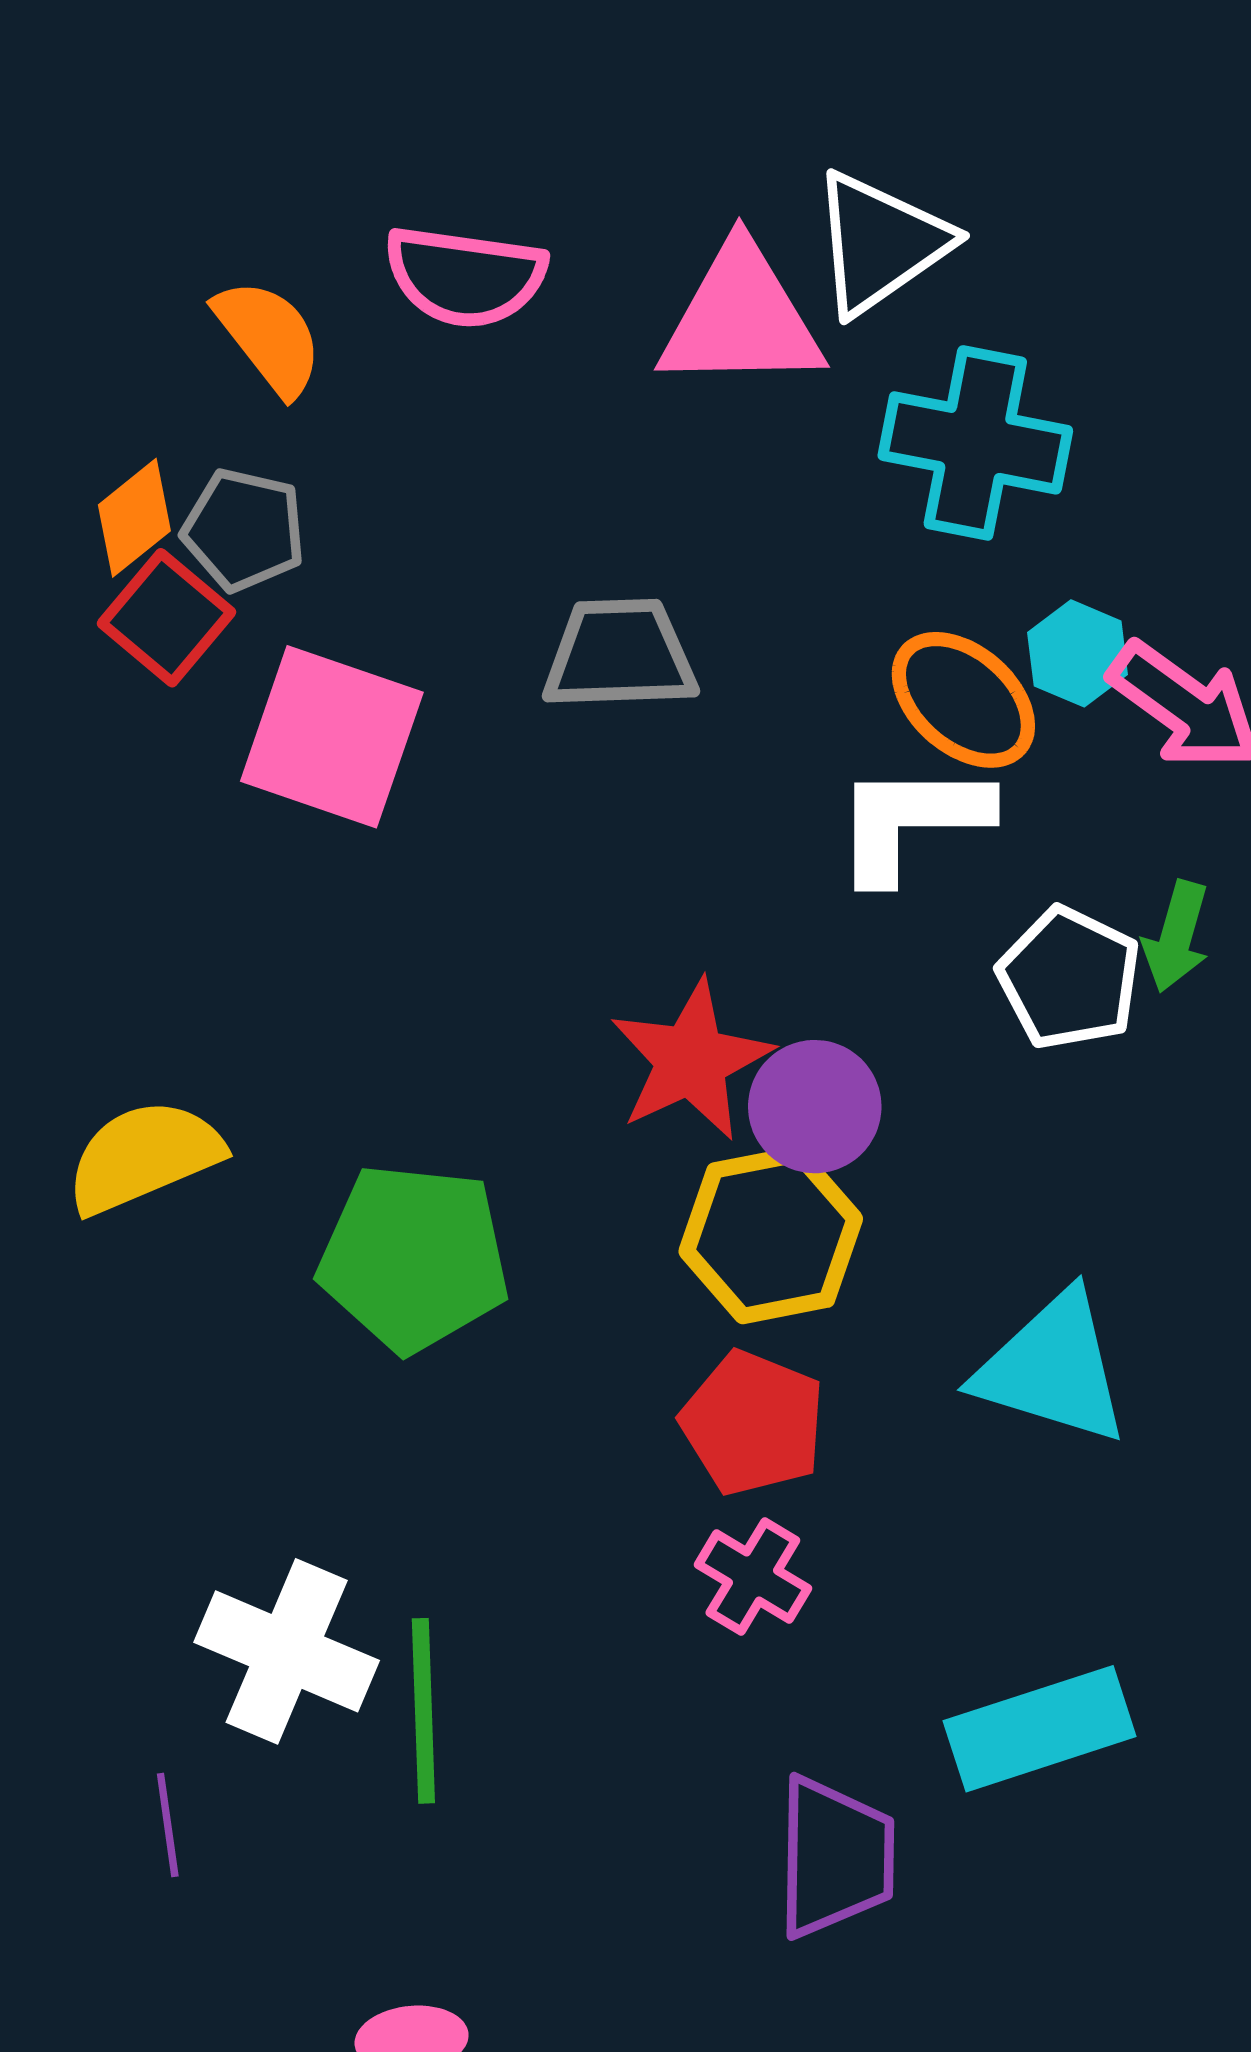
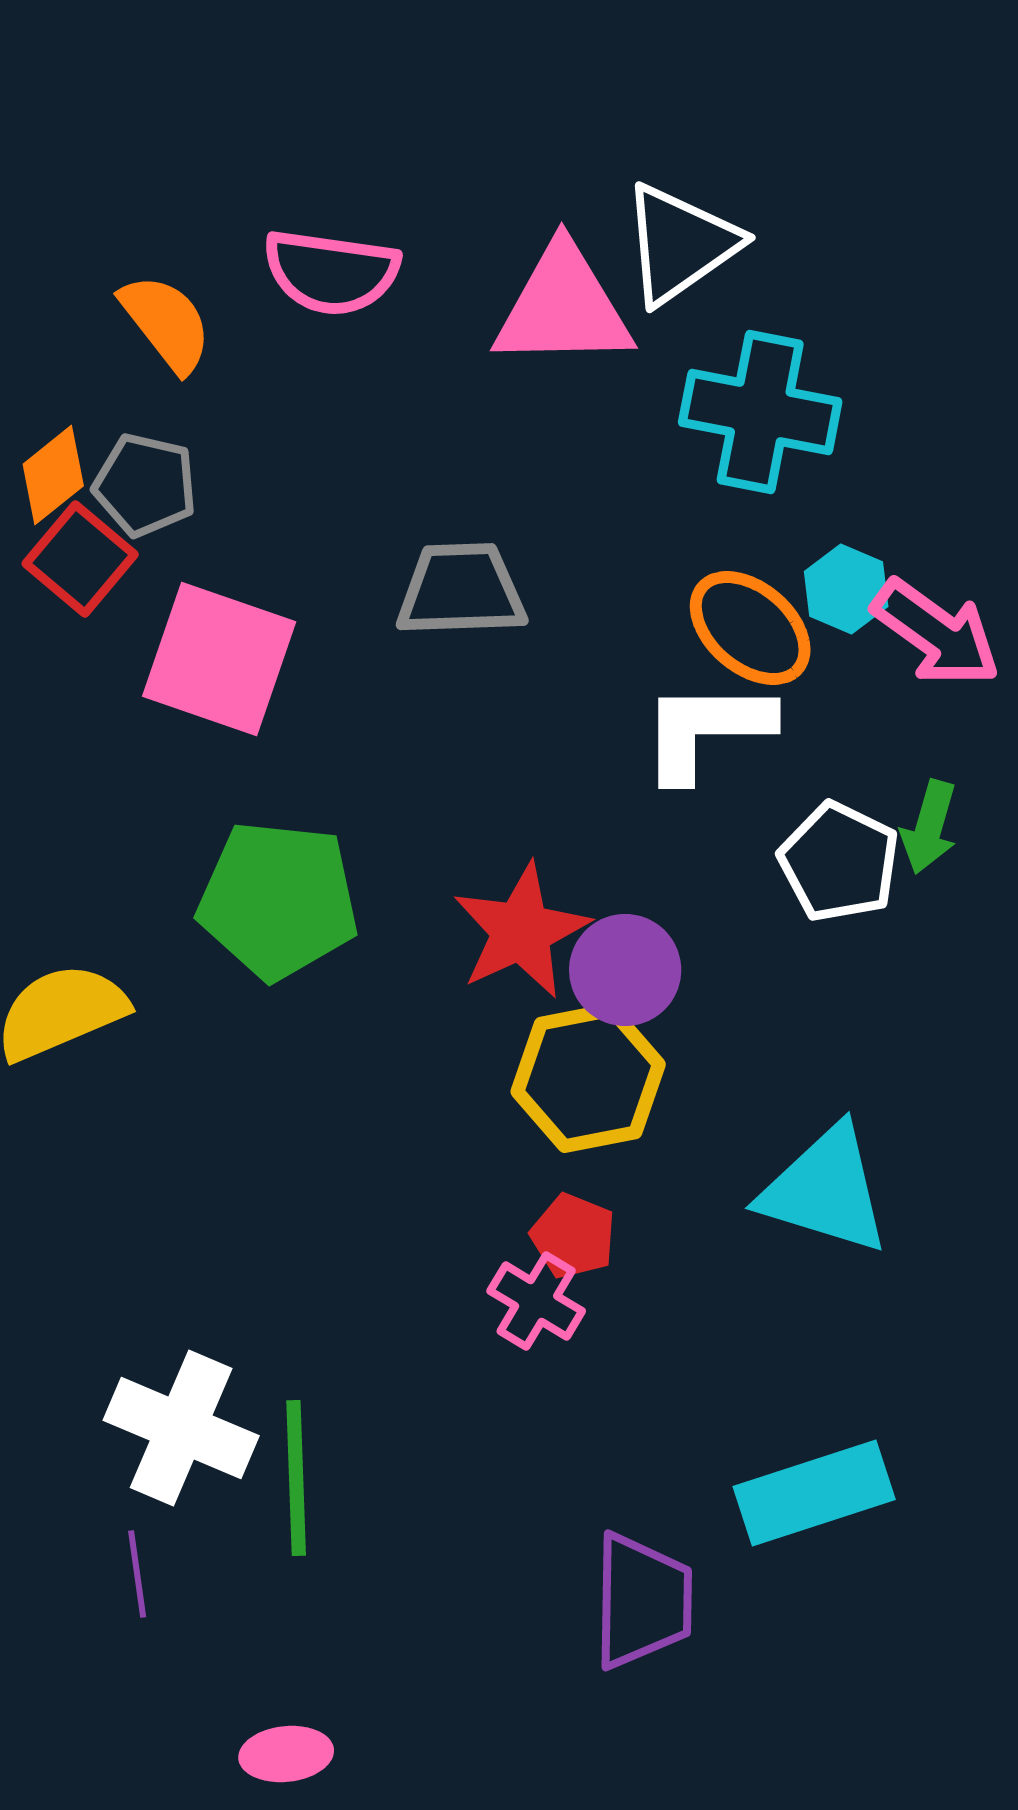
green pentagon: (414, 1258) -> (278, 900), moved
red pentagon: (753, 1423) -> (573, 1236), size x0.7
pink cross: (753, 1576) -> (536, 1301), moved
purple line: (168, 1825) -> (137, 1574), moved

